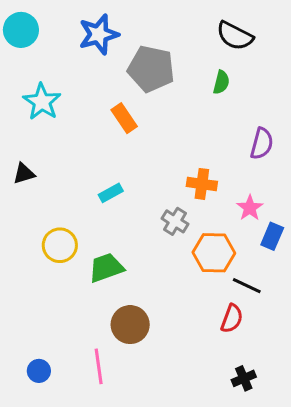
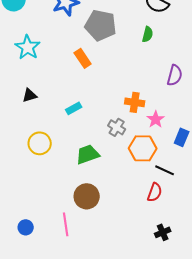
black triangle: (24, 173) -> (30, 95), moved
pink star: (250, 208) -> (156, 119), moved
green trapezoid: (106, 268) -> (88, 154), moved

